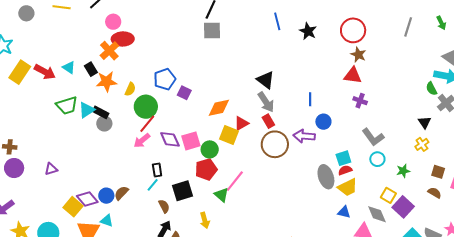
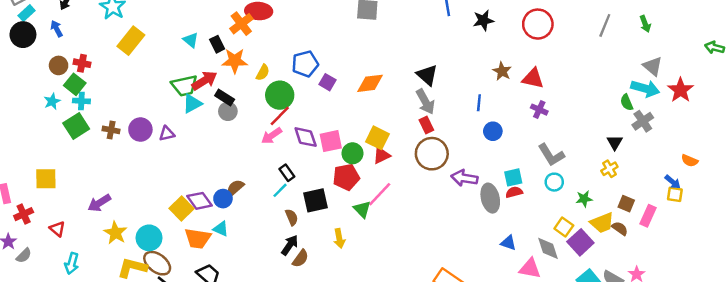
black star: (308, 31) -> (483, 20), turned 30
brown star: (358, 55) -> (502, 71), moved
red arrow: (45, 72) -> (204, 81), moved, turned -65
orange diamond: (219, 108) -> (370, 83), moved
cyan triangle: (87, 110) -> (192, 104), moved
red triangle: (241, 123) -> (382, 155), moved
purple arrow: (304, 136) -> (464, 178), moved
purple circle: (14, 168) -> (140, 130), moved
purple triangle: (51, 169) -> (167, 134), moved
black rectangle: (157, 170) -> (287, 173), turned -32
yellow trapezoid: (348, 187) -> (602, 223), moved
brown semicircle: (121, 193) -> (235, 188), moved

